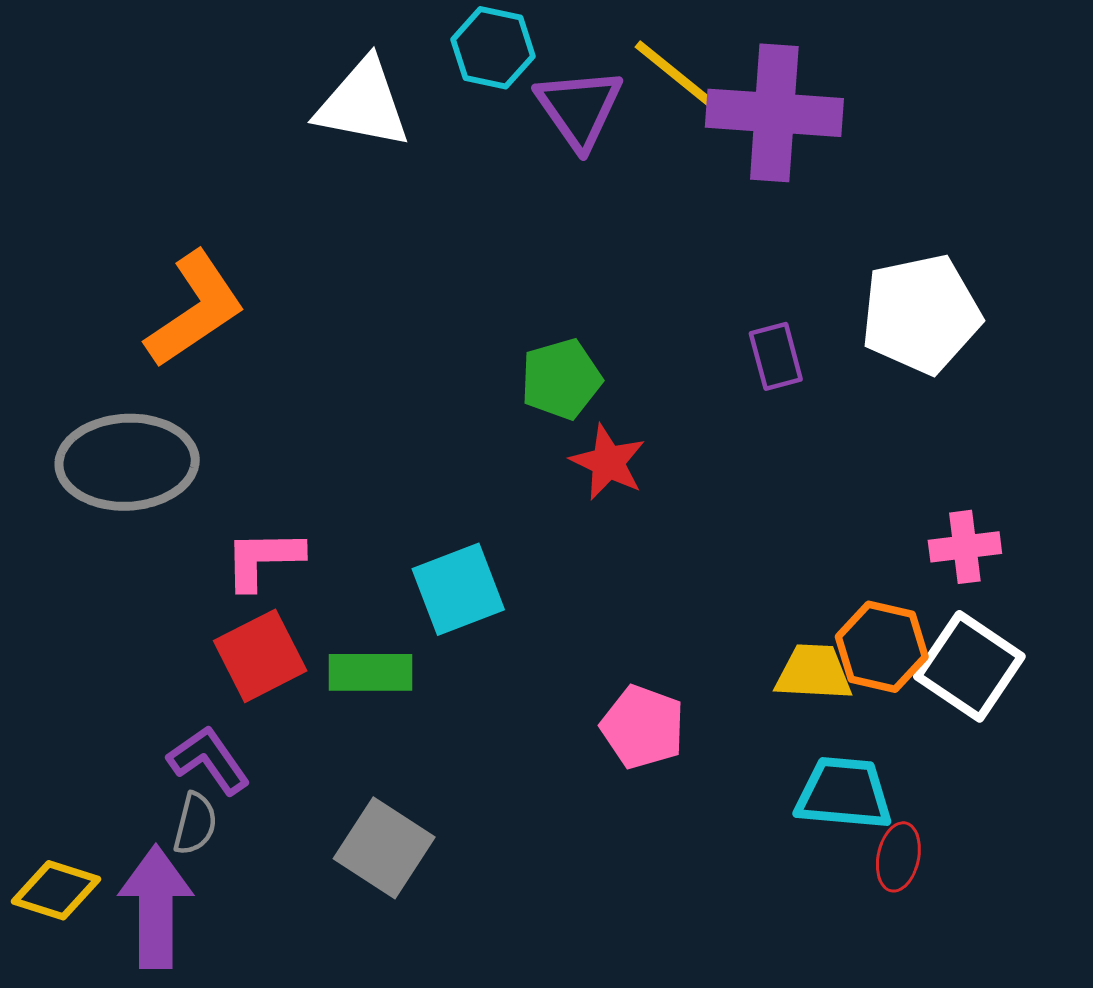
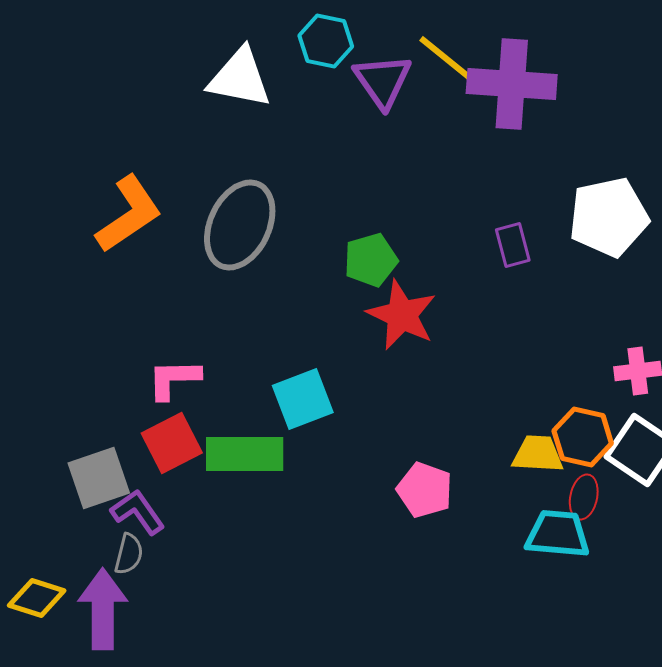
gray ellipse: (127, 462) -> (240, 225), moved, turned -62
red star: (608, 462) -> (402, 315), size x1.4
green rectangle: (371, 672) -> (245, 454), size x1.4
gray square: (384, 848) -> (99, 478), moved, turned 38
red ellipse: (898, 857) -> (584, 497), moved

